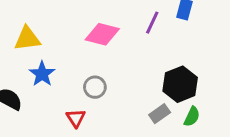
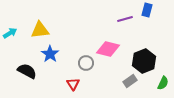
purple line: (152, 23) -> (125, 19), turned 49
pink diamond: (102, 34) -> (108, 49), moved
green semicircle: (192, 117) -> (163, 83), moved

